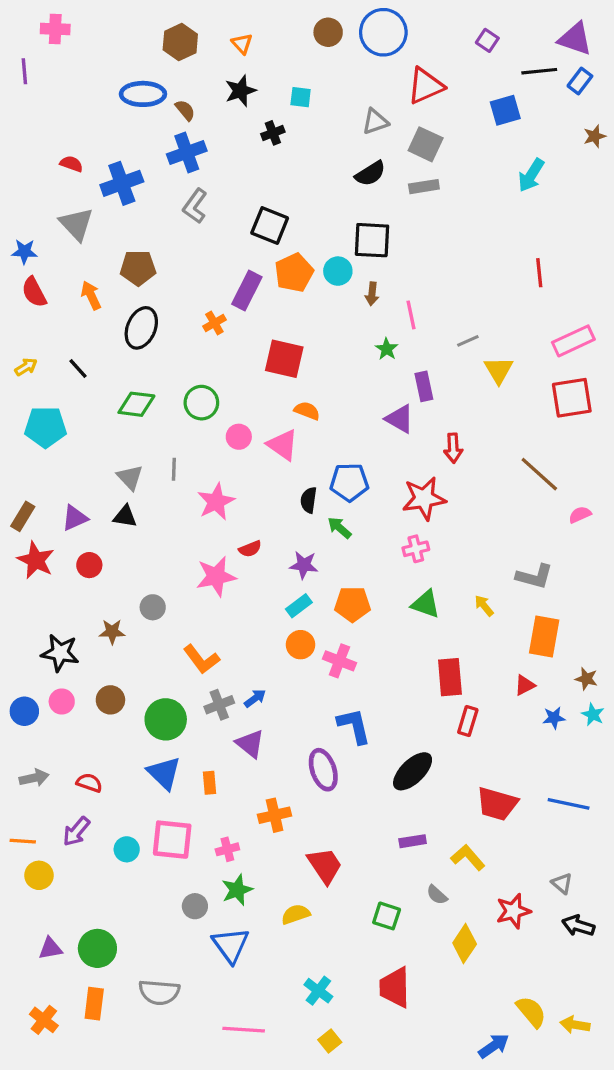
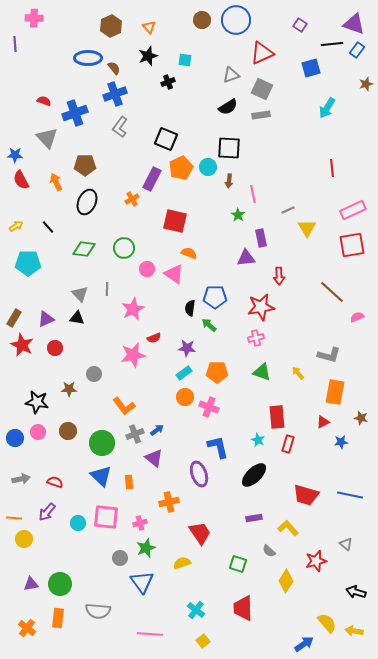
purple triangle: (400, 419) -> (246, 258), turned -36
cyan star: (593, 714) -> (258, 440), moved
black arrow: (578, 926) -> (356, 592), moved

